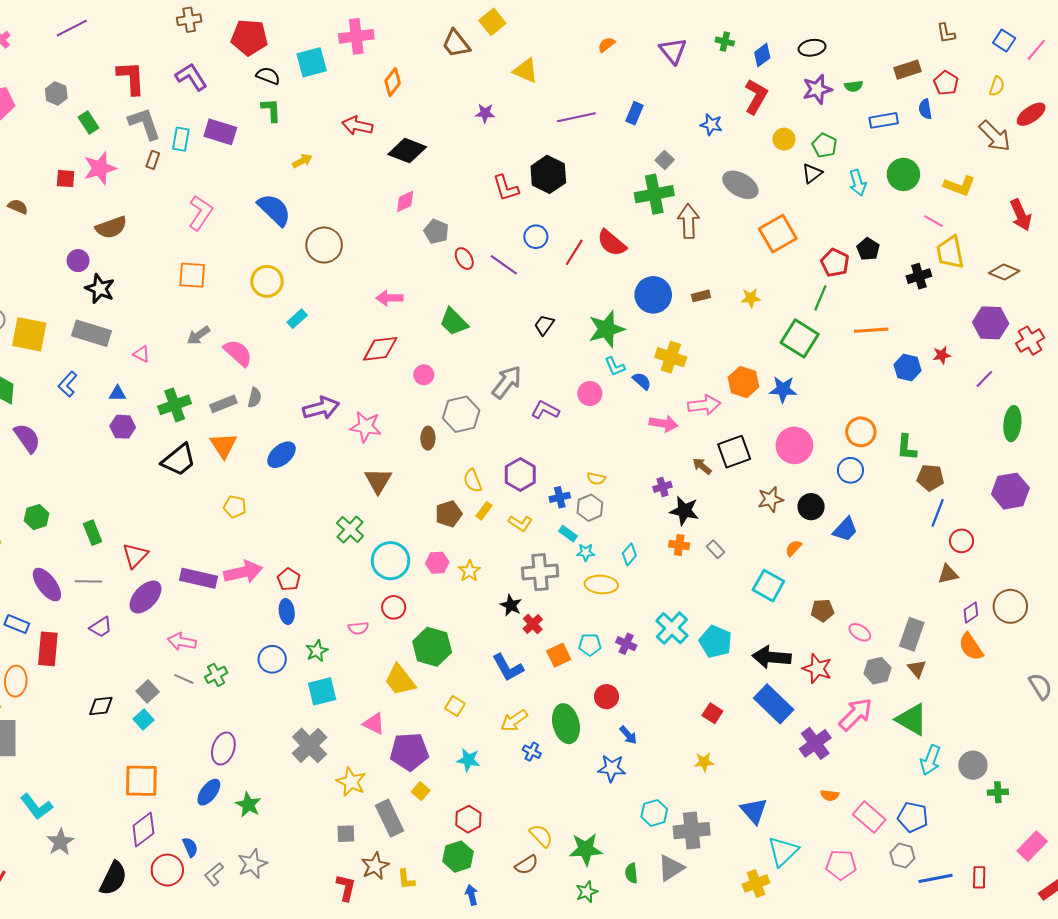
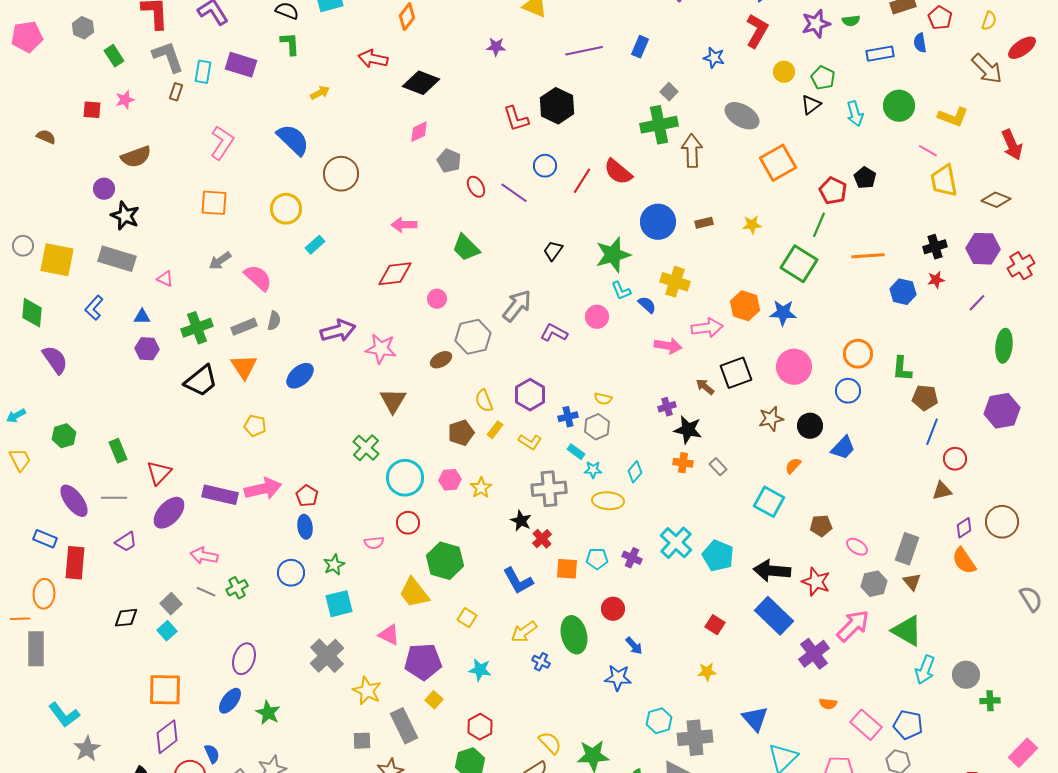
pink star: (100, 168) -> (125, 100), size x0.6
black cross: (919, 276) -> (935, 247), moved
brown ellipse: (428, 438) -> (441, 360), turned 60
orange square: (559, 655) -> (567, 569), turned 30

